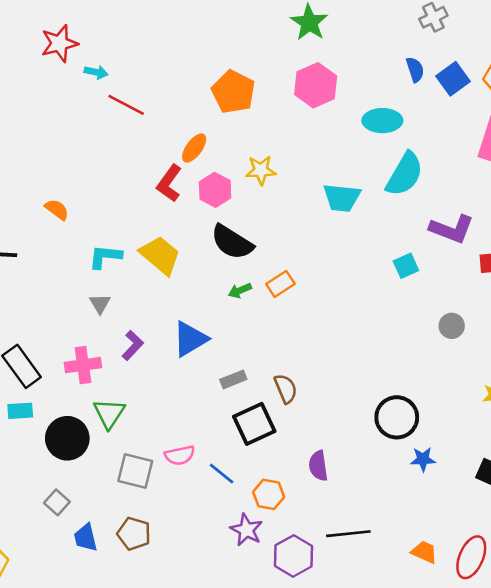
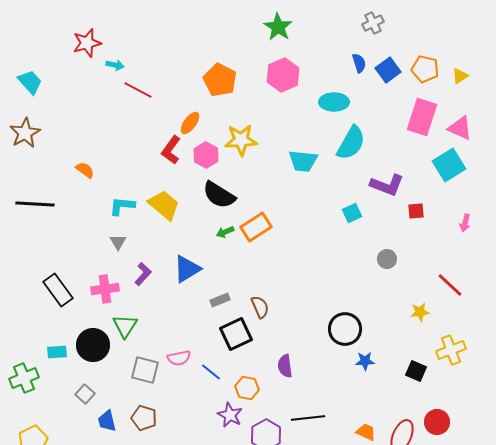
yellow star: (261, 170) -> (241, 140), size x1.4
orange rectangle: (280, 284) -> (256, 227), size x1.4
cyan rectangle: (20, 411) -> (57, 352), moved

